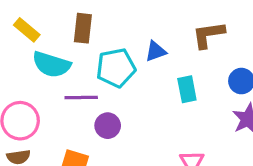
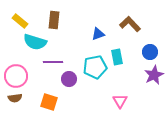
brown L-shape: (208, 35) -> (130, 24), turned 55
cyan pentagon: (116, 68) -> (95, 67), moved

